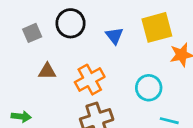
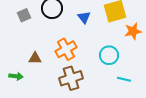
brown triangle: (47, 71) -> (35, 58), moved

